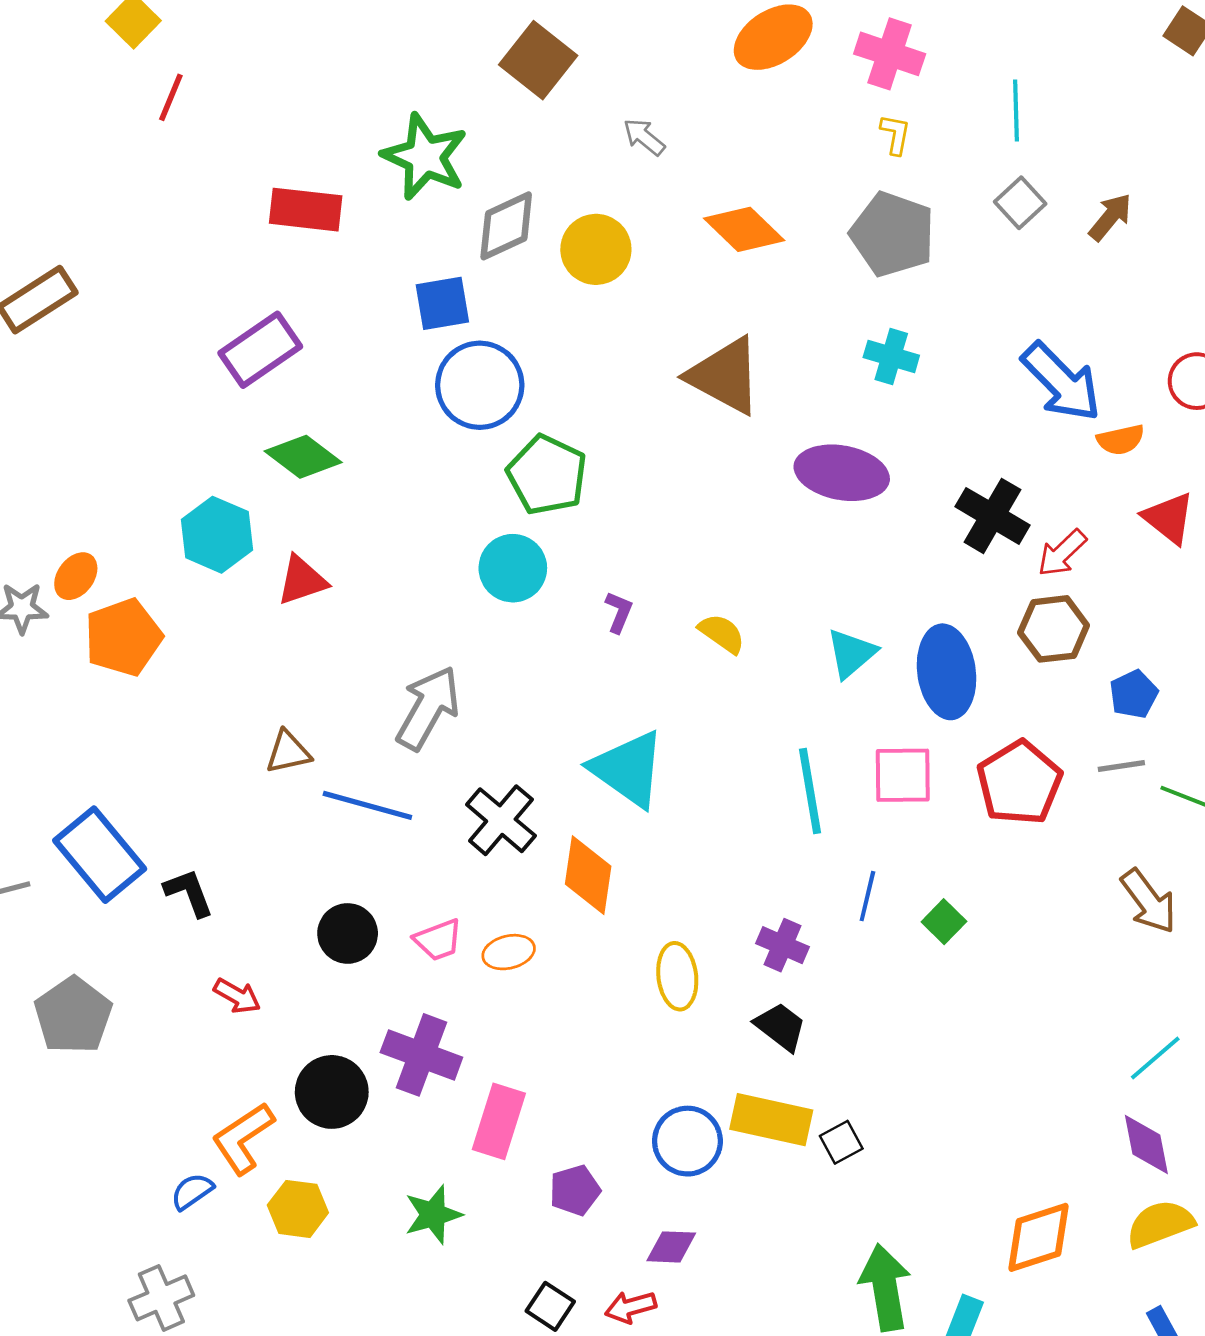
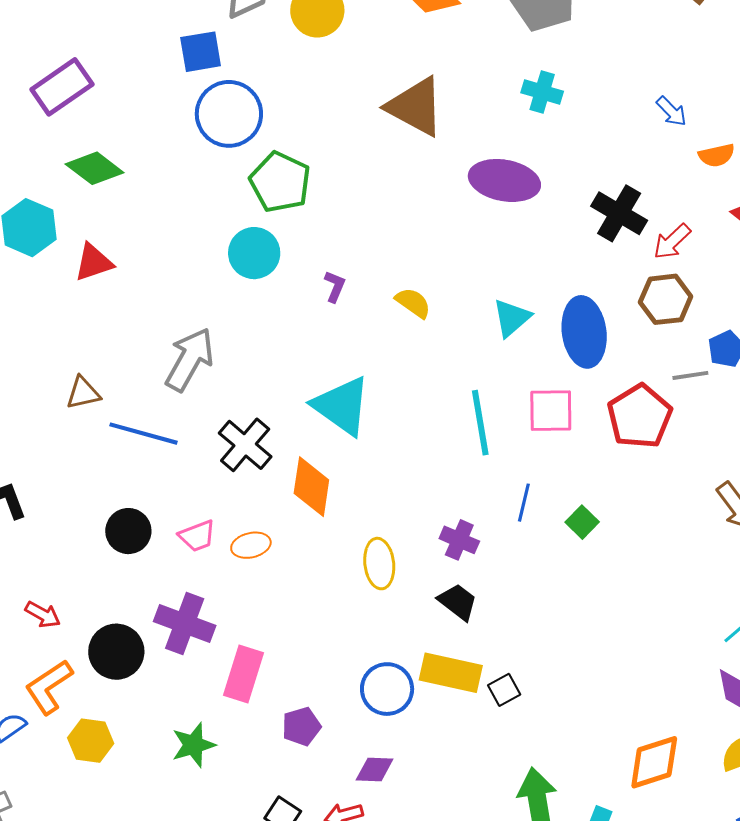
blue arrow: (1061, 382) -> (671, 111), size x0.5
gray line: (1121, 766) -> (690, 375), moved
red arrow: (237, 996) -> (43, 615), moved

